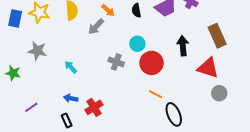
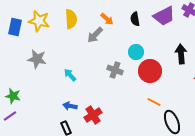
green star: (13, 73) -> (13, 96), moved
purple line: (31, 107) -> (10, 116), moved

